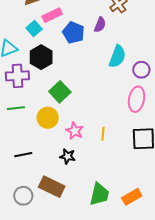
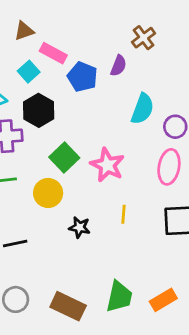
pink rectangle: (52, 15) -> (53, 53), turned 54
pink star: (75, 131) -> (107, 165), moved, size x1.4
black star: (68, 156) -> (80, 227), moved
brown rectangle: (52, 187) -> (68, 306), moved

